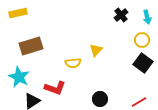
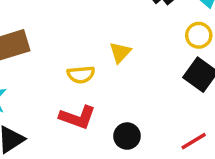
red L-shape: (55, 88) -> (77, 117), moved

